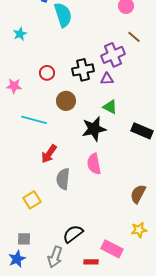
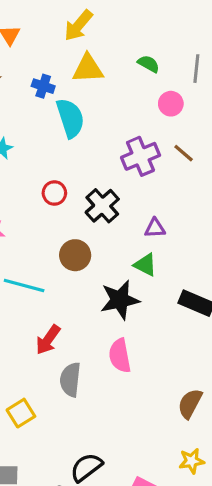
purple cross: (113, 55) -> (141, 156), moved
black cross: (83, 70) -> (102, 206), turned -30
red circle: (47, 73) -> (54, 193), moved
purple triangle: (107, 79) -> (155, 228), moved

